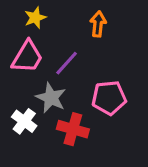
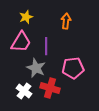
purple line: (67, 63) -> (46, 46), turned -42
white cross: (24, 121) -> (24, 91), moved

